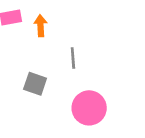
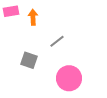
gray line: (73, 58) -> (57, 41), turned 56

